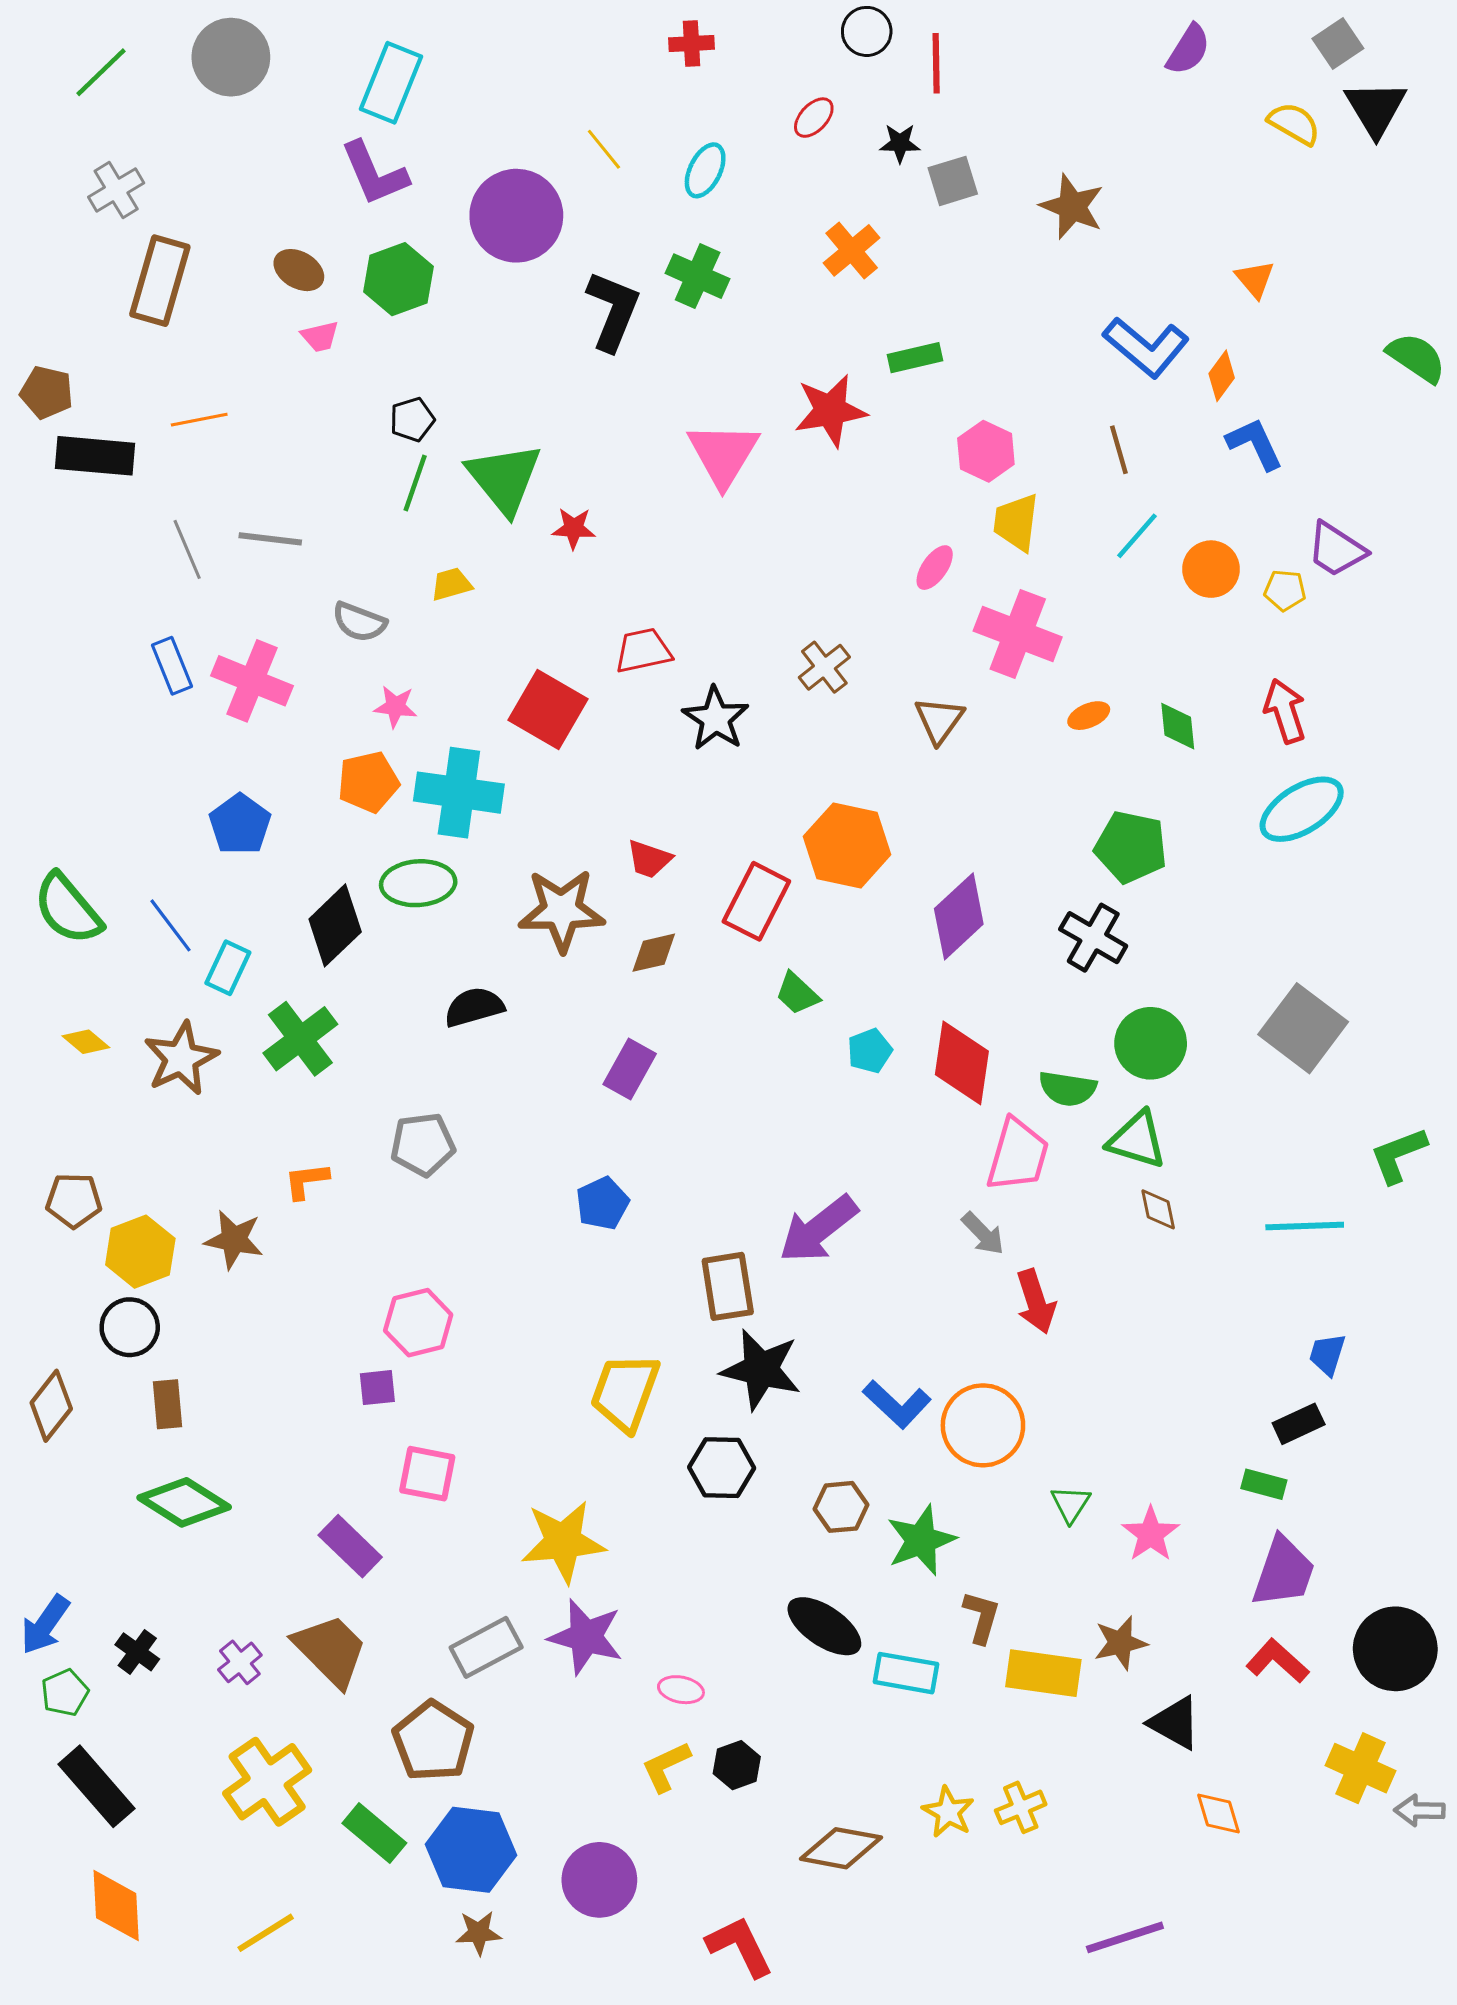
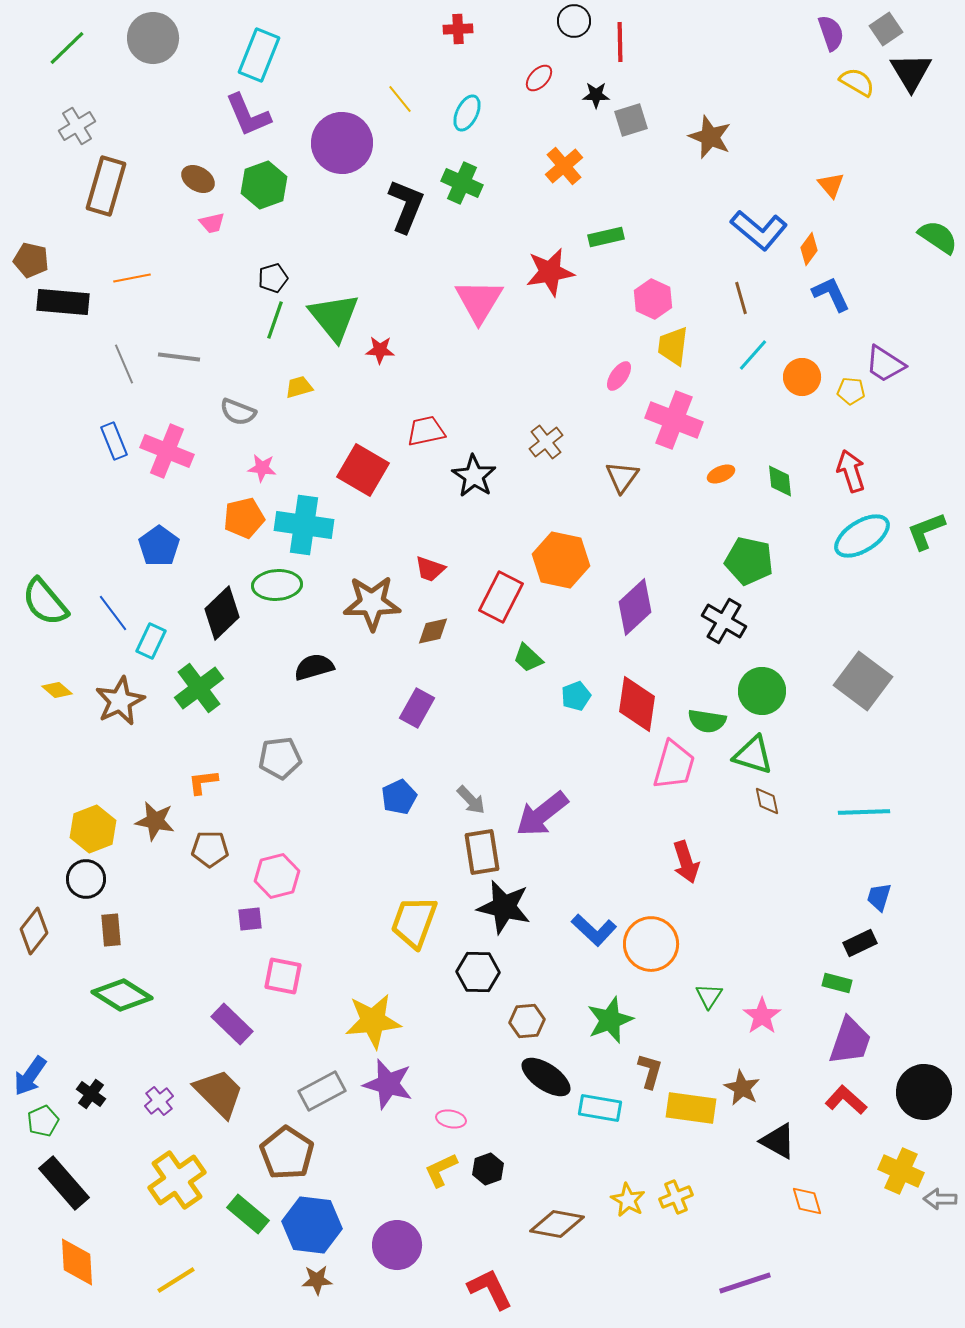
purple semicircle: (1188, 50) -> (831, 33), moved, turned -51
green L-shape: (1398, 1155) -> (926, 531), moved
brown pentagon: (74, 1200) -> (210, 849), moved
gray arrow: (983, 1234) -> (471, 800), moved
brown hexagon: (841, 1507) -> (527, 1021), moved
brown star: (1120, 1643) -> (742, 1088), turned -30

